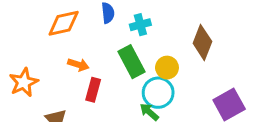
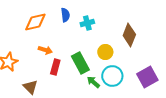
green rectangle: (132, 62) -> (80, 63), moved
cyan circle: (158, 93) -> (112, 76), moved

